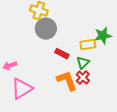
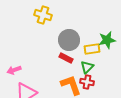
gray circle: (46, 29) -> (69, 40), moved
red cross: (83, 78) -> (87, 82), turned -32

